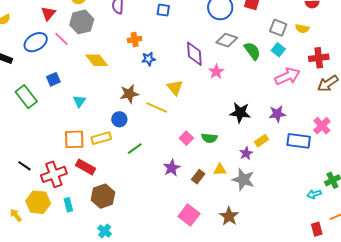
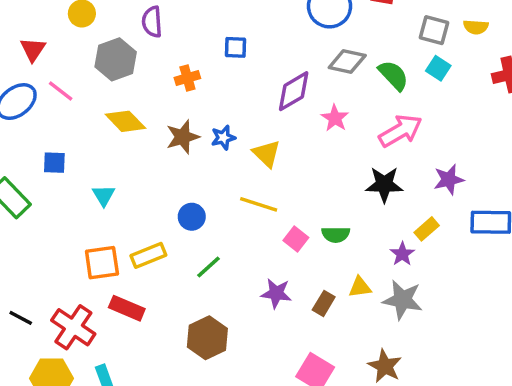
blue square: (163, 10) -> (235, 47), moved
gray hexagon: (82, 22) -> (116, 59), moved
purple diamond: (194, 54) -> (294, 91), turned 70
blue star: (149, 59) -> (223, 138), moved
pink arrow: (288, 76) -> (400, 131), moved
blue square: (53, 79) -> (54, 163), turned 32
brown star: (129, 94) -> (183, 137), moved
yellow line: (157, 107) -> (259, 204), moved
blue circle: (119, 119) -> (192, 217), moved
purple star: (172, 168) -> (276, 293), turned -30
red cross: (54, 174) -> (73, 327), turned -30
brown hexagon: (103, 196) -> (207, 338), moved

